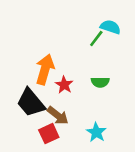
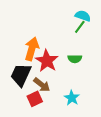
green line: (96, 39) -> (80, 27), moved
red star: (64, 85) -> (47, 61), size x1.6
black trapezoid: (31, 103) -> (21, 75), turned 65

